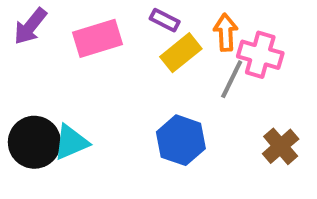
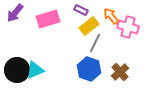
orange arrow: (226, 32) -> (111, 16), turned -36
gray line: (232, 79) -> (95, 43), moved
brown cross: (281, 146) -> (120, 72), moved

